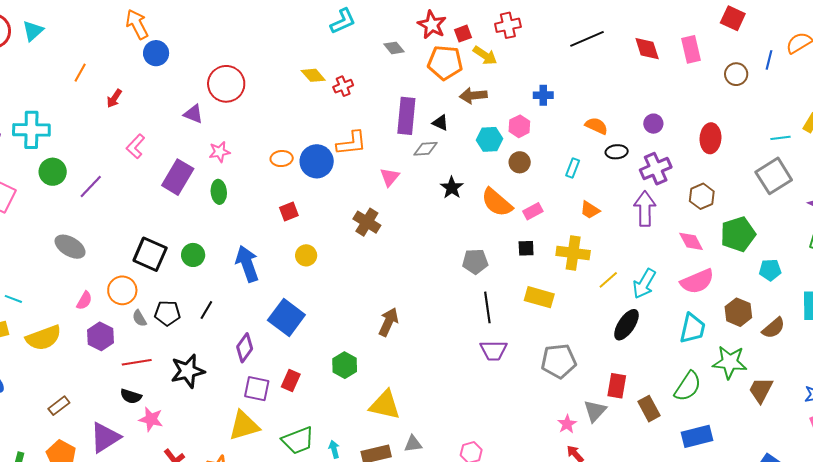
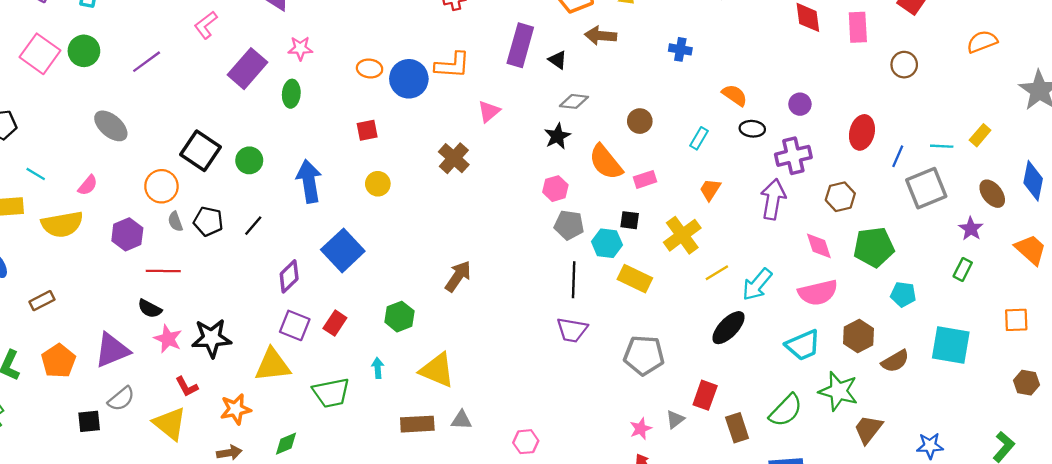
blue line: (769, 60) -> (898, 156), moved
pink hexagon: (519, 126) -> (555, 189), moved
cyan hexagon: (489, 139) -> (607, 243), moved
gray diamond: (426, 149) -> (574, 101), moved
green circle: (53, 172) -> (84, 51), moved
orange trapezoid: (590, 210) -> (710, 190), turned 80
yellow cross: (573, 253) -> (682, 235), turned 36
pink semicircle: (84, 301) -> (88, 185), moved
cyan trapezoid: (692, 328) -> (803, 345), turned 44
black star: (188, 371) -> (212, 338), moved
brown rectangle: (59, 406) -> (42, 301), moved
gray triangle: (595, 411) -> (675, 419), size x0.7
cyan arrow: (334, 449) -> (378, 368), moved

